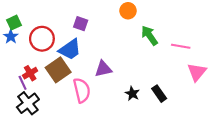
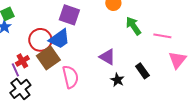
purple square: (81, 24) -> (69, 15), size x1.5
red circle: (42, 39) -> (40, 40), moved
purple triangle: (103, 69) -> (107, 57), moved, turned 42
black rectangle: (159, 94) -> (142, 71), moved

